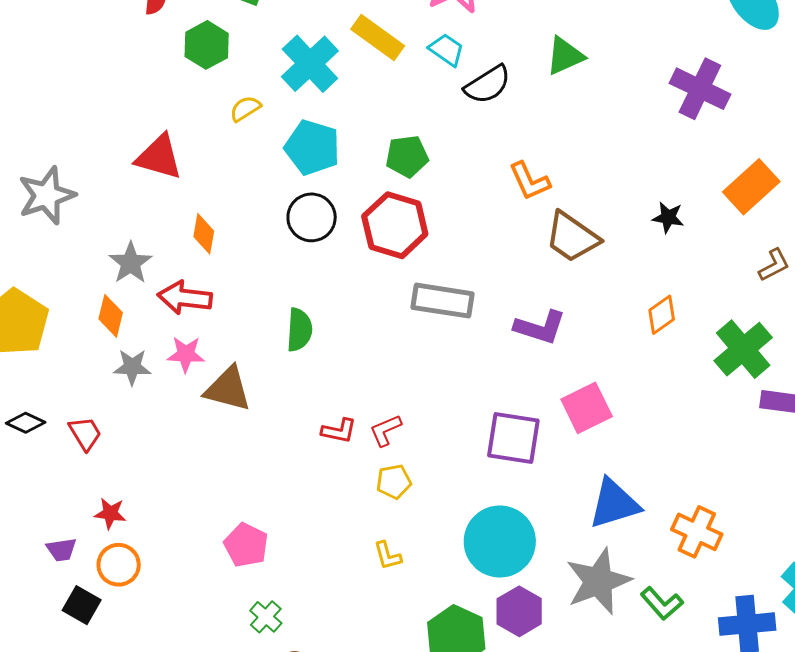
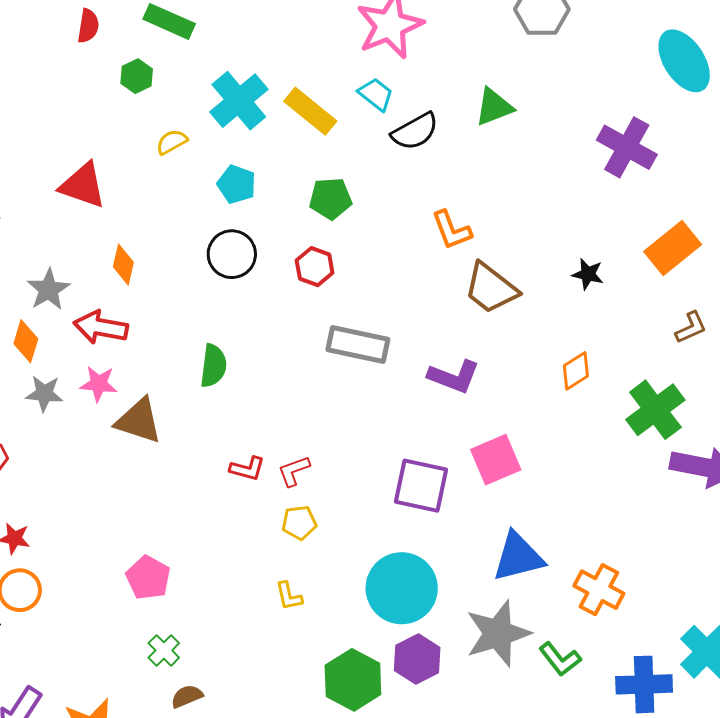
yellow rectangle: (378, 38) -> (310, 111), moved
green hexagon: (207, 45) -> (137, 76), size x0.7
cyan pentagon: (312, 147) -> (237, 184), size x0.7
red hexagon: (395, 225) -> (315, 267), size x0.6

